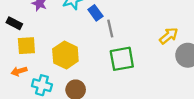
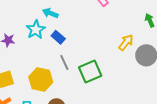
gray line: (110, 29) -> (64, 63), moved

